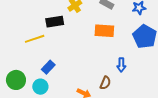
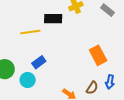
orange rectangle: (104, 31) -> (98, 55), moved, turned 48
blue arrow: (121, 65) -> (110, 82), moved

